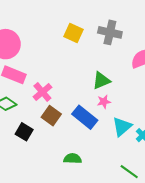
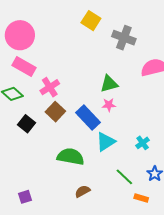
yellow square: (74, 33) -> (91, 21), moved
cyan triangle: (122, 127) -> (106, 142), moved
green semicircle: (73, 159) -> (71, 157), size x1.5

